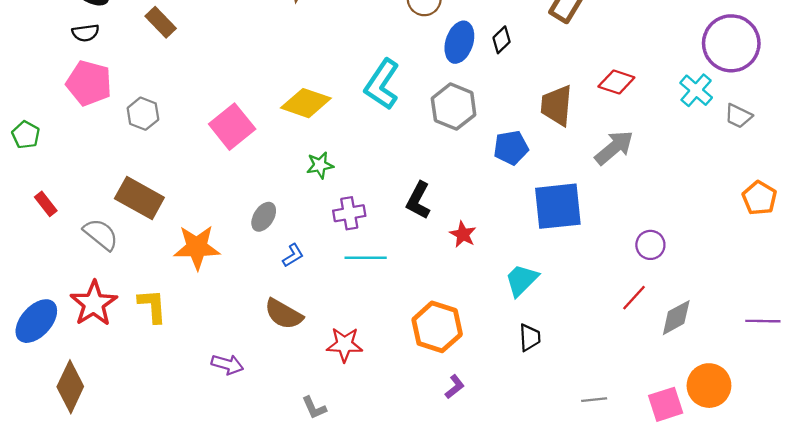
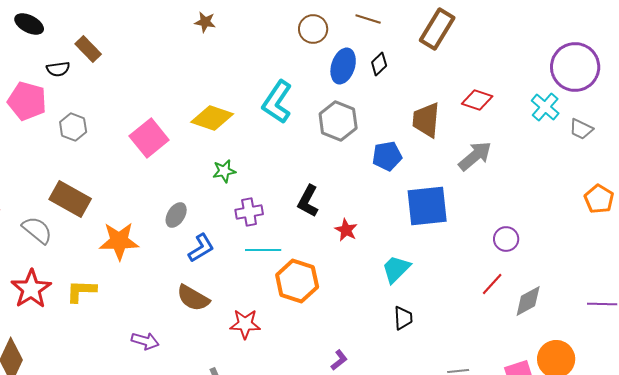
black semicircle: (86, 33) -> (58, 69), moved
blue L-shape: (293, 255) -> (201, 248), size x1.4
yellow L-shape: (152, 306) -> (81, 291), turned -84
orange hexagon: (437, 327) -> (297, 281), moved

